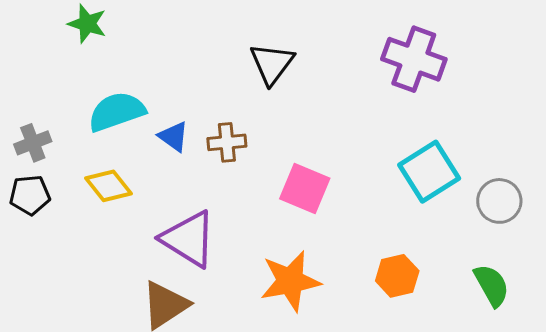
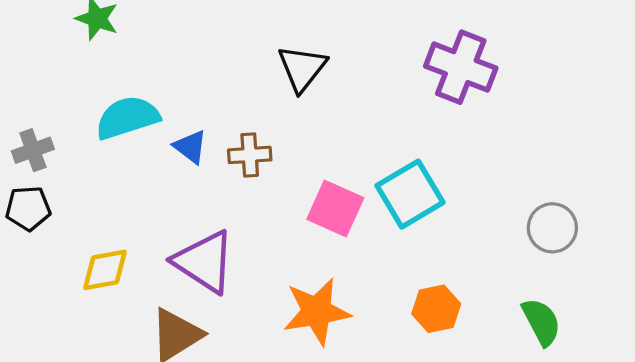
cyan square: (429, 172) -> (410, 194), moved
yellow diamond: (108, 186) -> (105, 270), moved, turned -63

